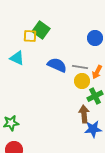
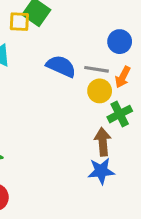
blue circle: (95, 38) -> (120, 42), moved
blue star: (93, 129) -> (101, 171), moved

